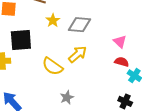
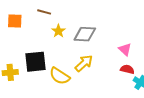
black square: (21, 40) -> (36, 62), moved

